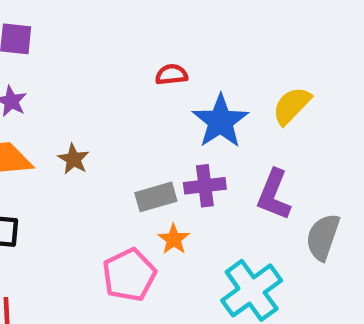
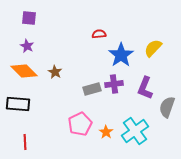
orange star: (174, 239) -> (106, 132), moved

